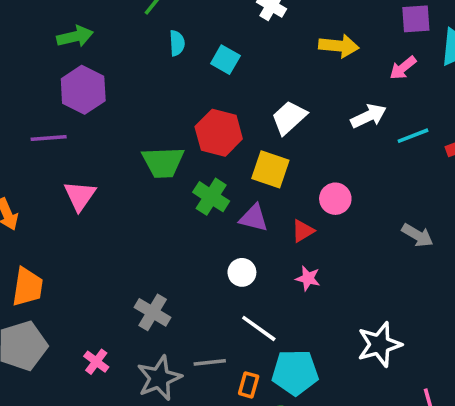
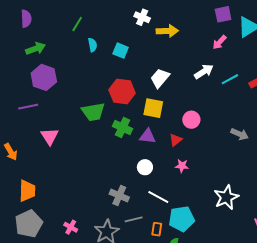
yellow arrow: (339, 46) -> (167, 31), moved
gray cross: (153, 312) -> (119, 196), moved

